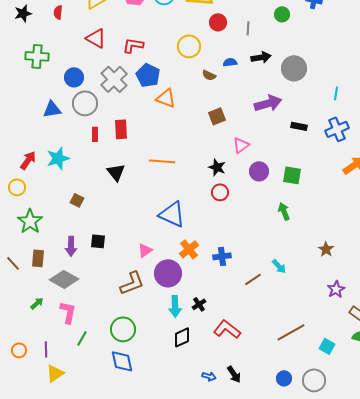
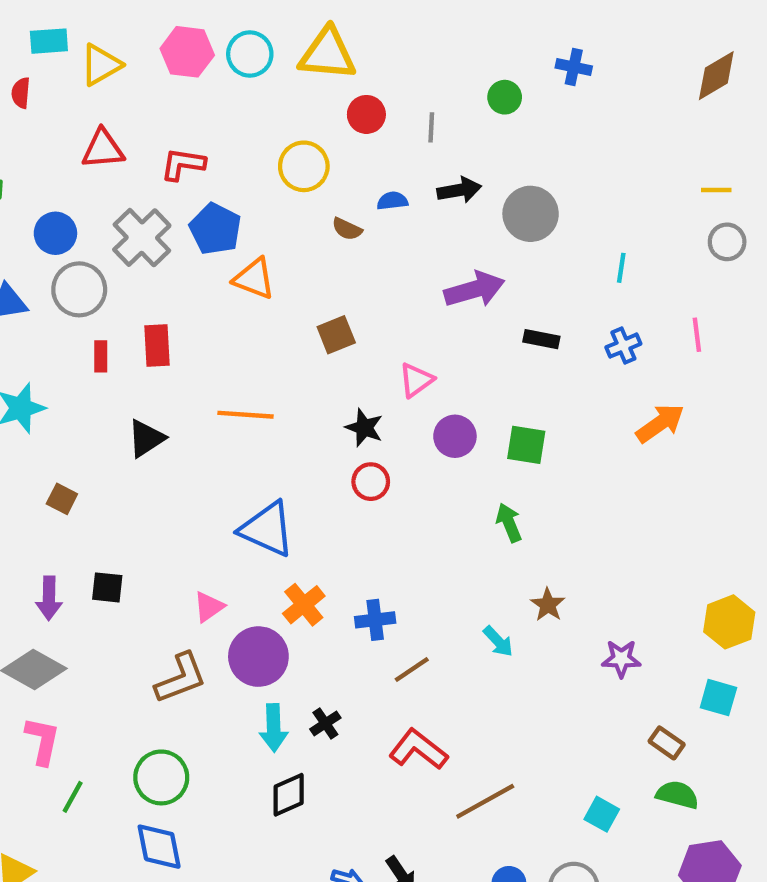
red triangle: (96, 38) -> (103, 149), turned -35
brown square: (217, 116) -> (336, 335), moved
blue cross: (337, 129) -> (623, 346), size x0.7
black triangle: (116, 172) -> (146, 438), turned 36
brown star: (326, 249) -> (548, 605), moved
brown line: (253, 279) -> (412, 669), moved
purple star: (336, 289) -> (621, 659), moved, turned 30
red L-shape: (227, 329) -> (418, 749), moved
brown line: (291, 332) -> (485, 801), moved

